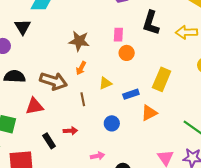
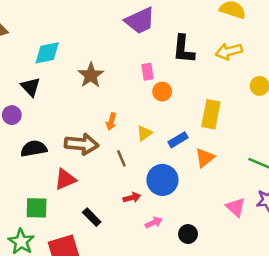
brown star: (79, 41) -> (91, 75), moved, turned -30
blue circle: (112, 123) -> (162, 180), size x1.6
red arrow: (70, 131) -> (132, 198), moved

